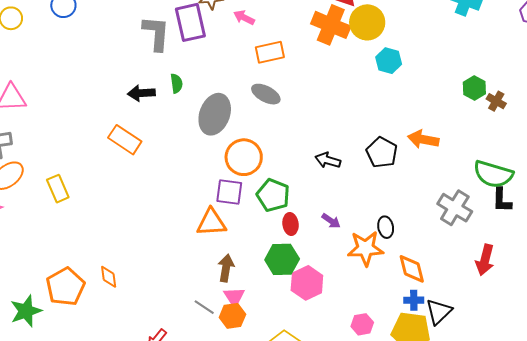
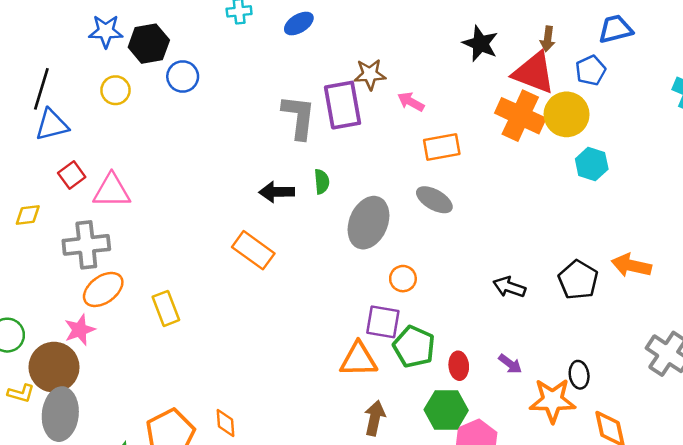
orange circle: (244, 157) -> (403, 279), size x0.6
green pentagon: (273, 195) -> (414, 347), moved

